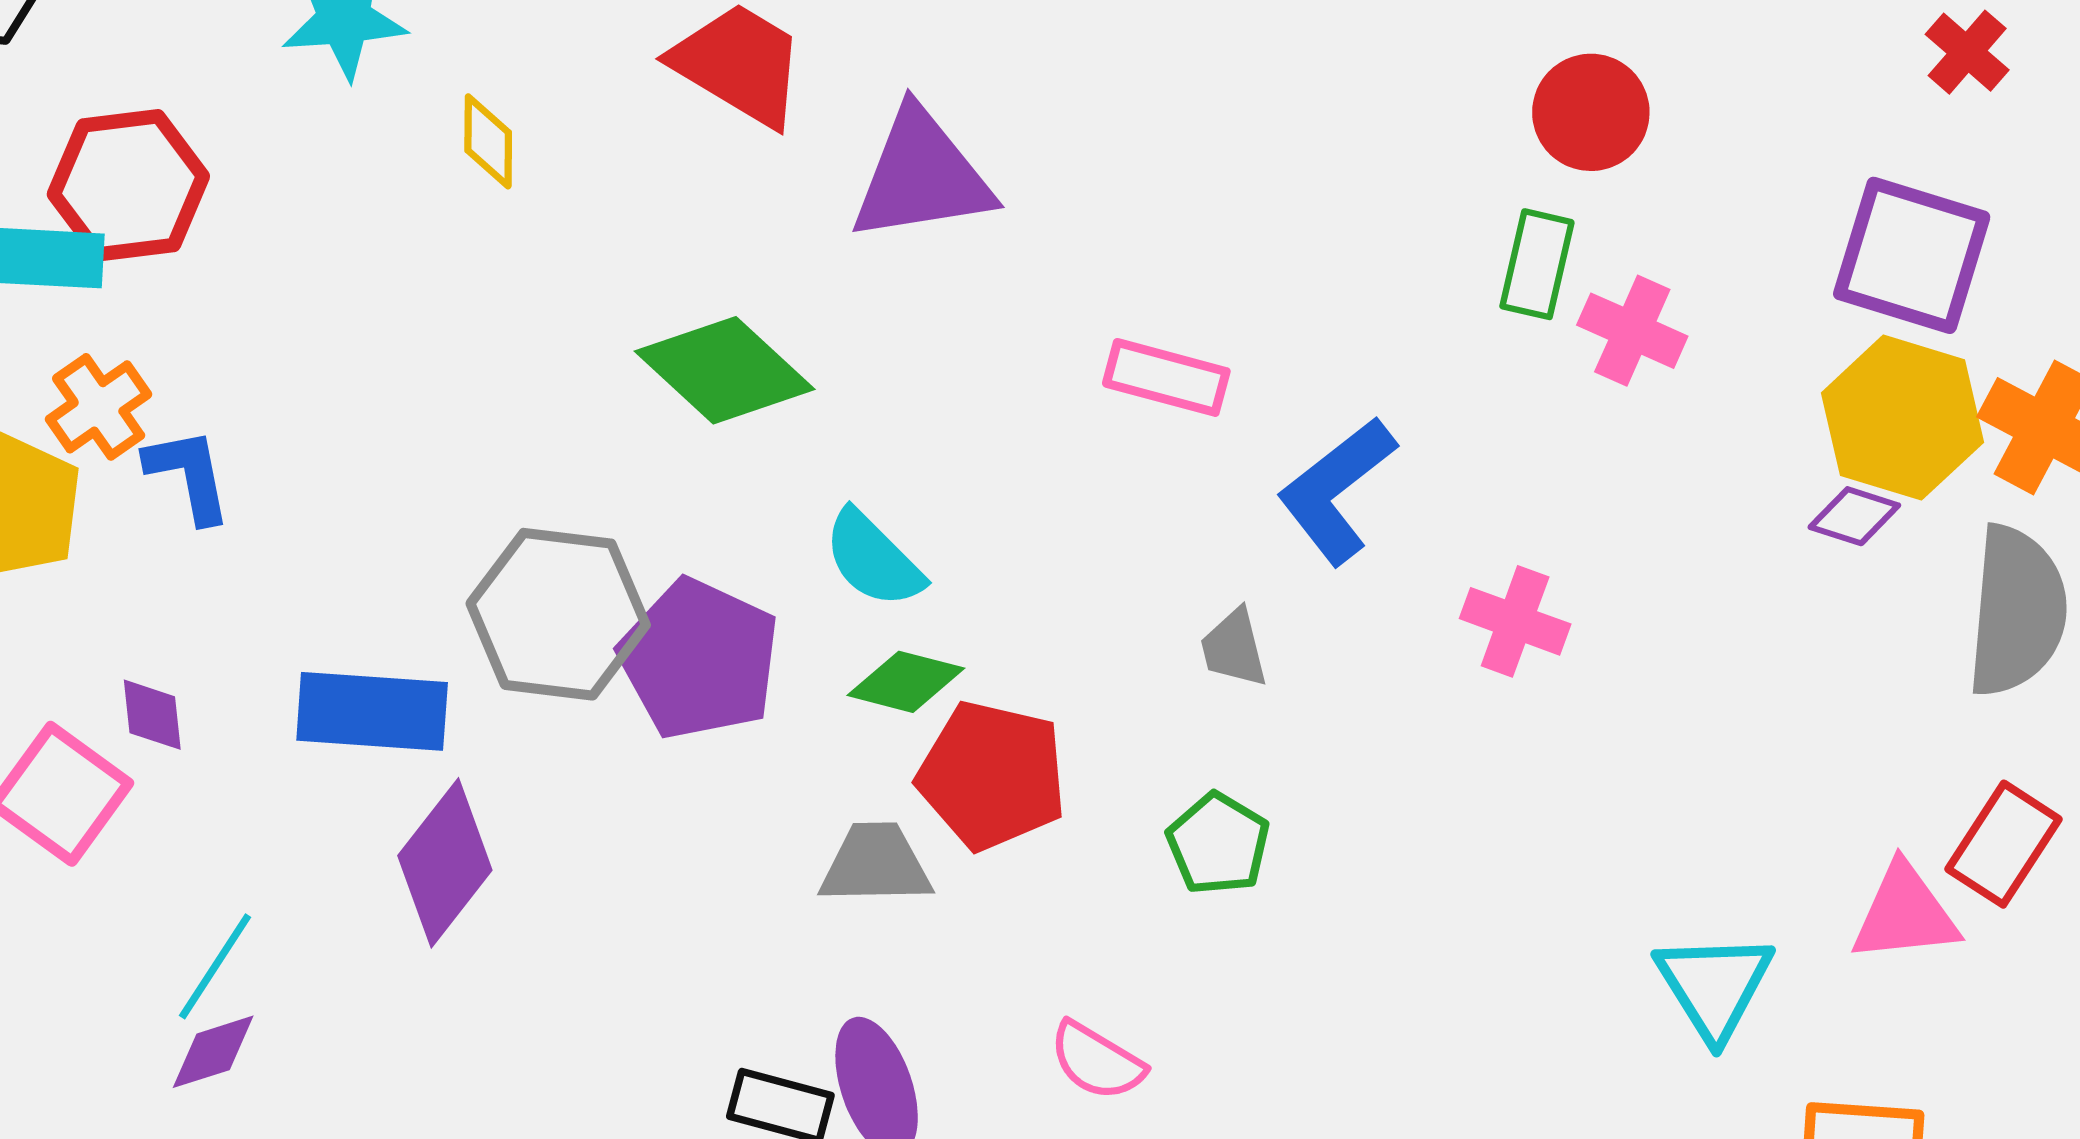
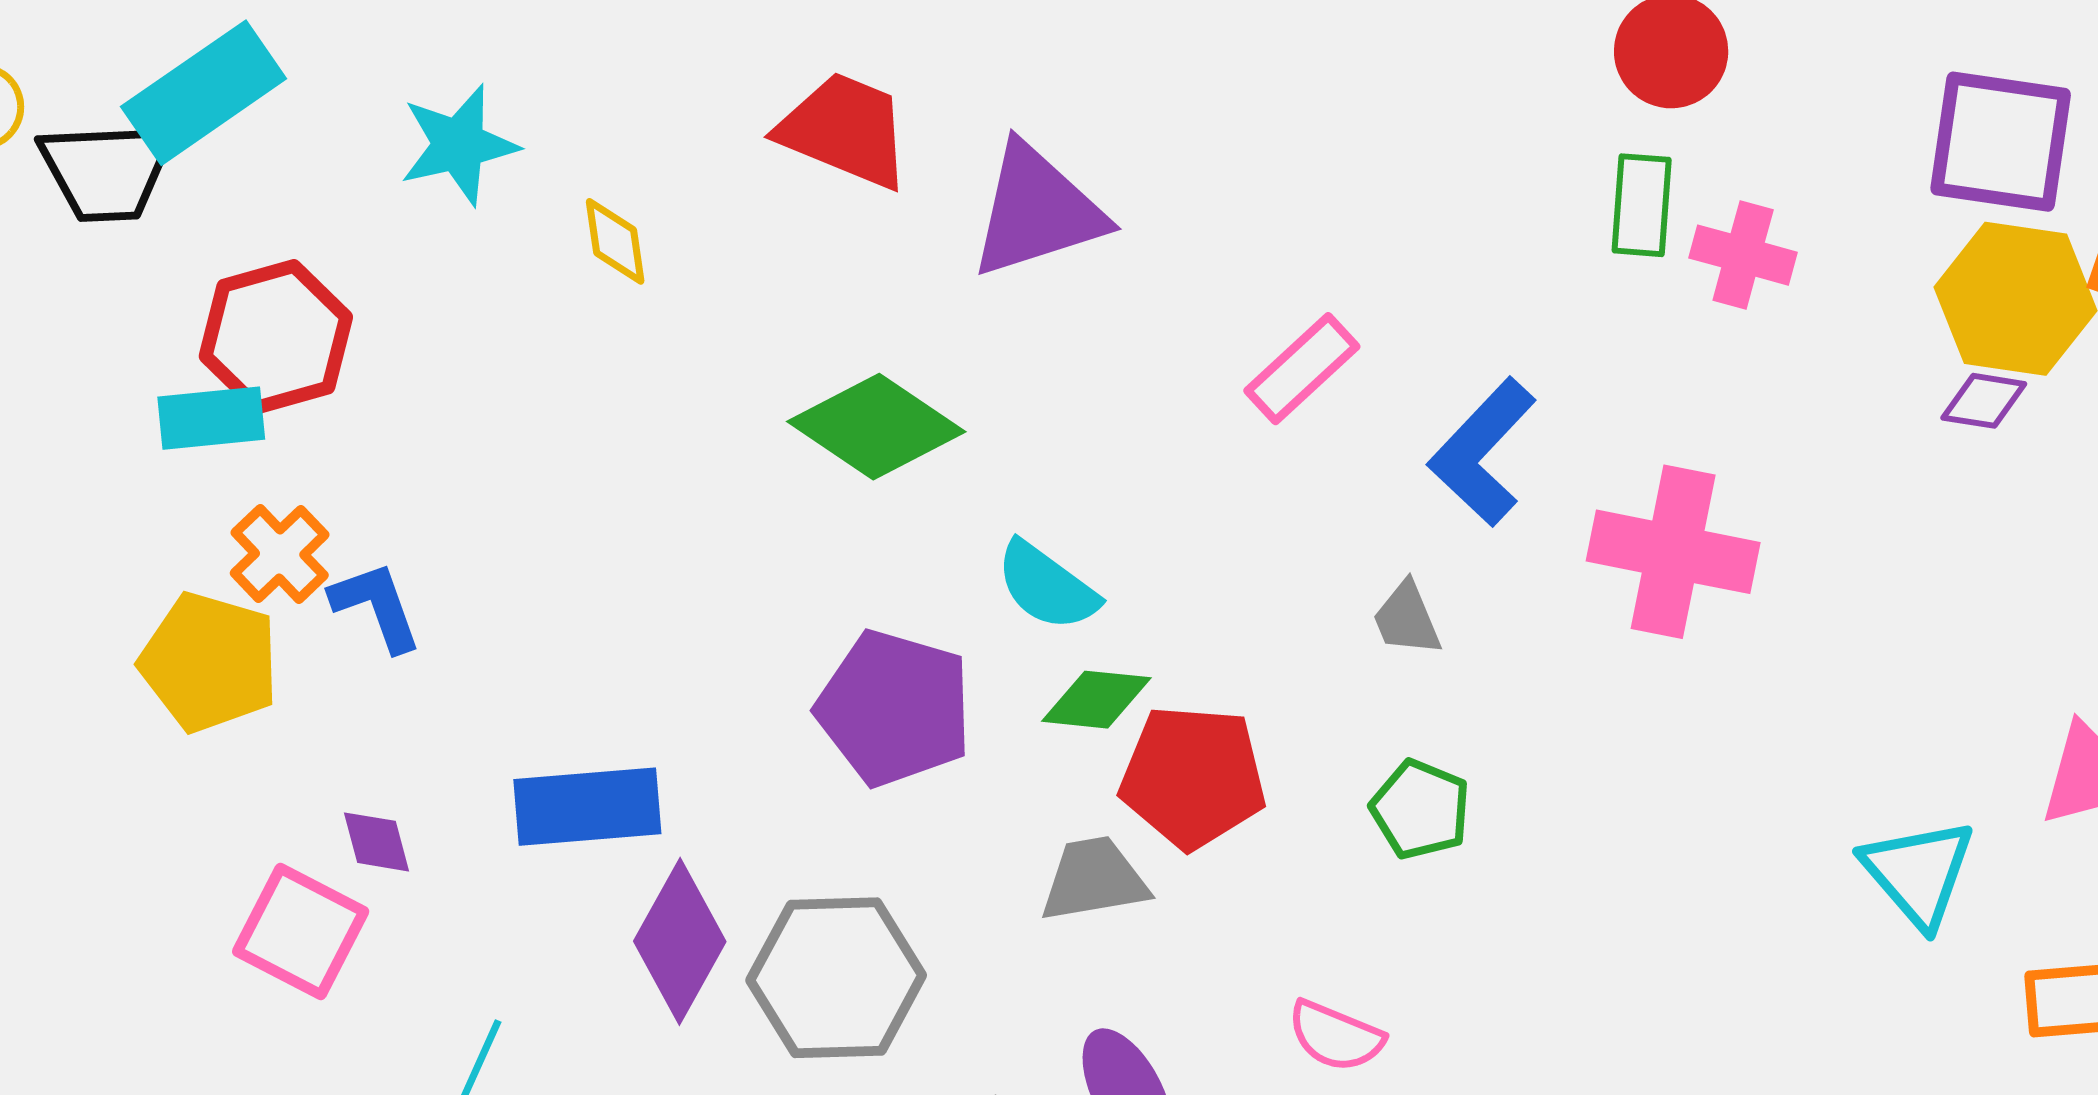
pink rectangle: (1166, 377) -> (1302, 369), turned -49
gray hexagon: (558, 614) -> (836, 978), moved
pink cross: (1515, 621) -> (1673, 552), size x1.6

